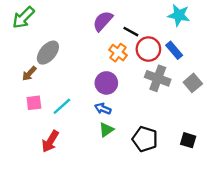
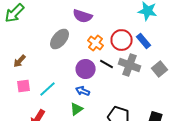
purple semicircle: (103, 21) -> (83, 16), turned -114
black line: (131, 32) -> (107, 64), moved
gray ellipse: (48, 53) -> (60, 39), moved
green triangle: (106, 130) -> (77, 109), moved

